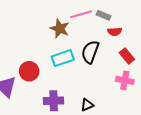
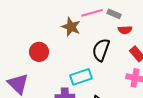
cyan rectangle: (63, 58) -> (81, 77), moved
red circle: (29, 71) -> (39, 52), moved

